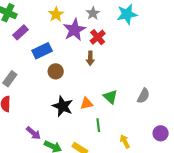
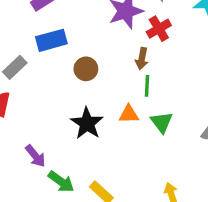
blue rectangle: (42, 51) -> (51, 40), moved
orange triangle: (87, 103) -> (129, 114), moved
green line: (98, 125) -> (147, 86), moved

